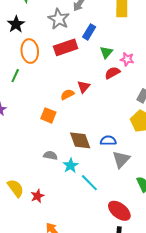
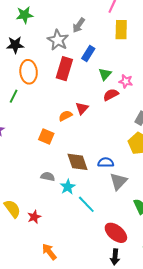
black star: (16, 24) -> (15, 45), turned 30
red rectangle: (66, 47) -> (64, 69), turned -55

